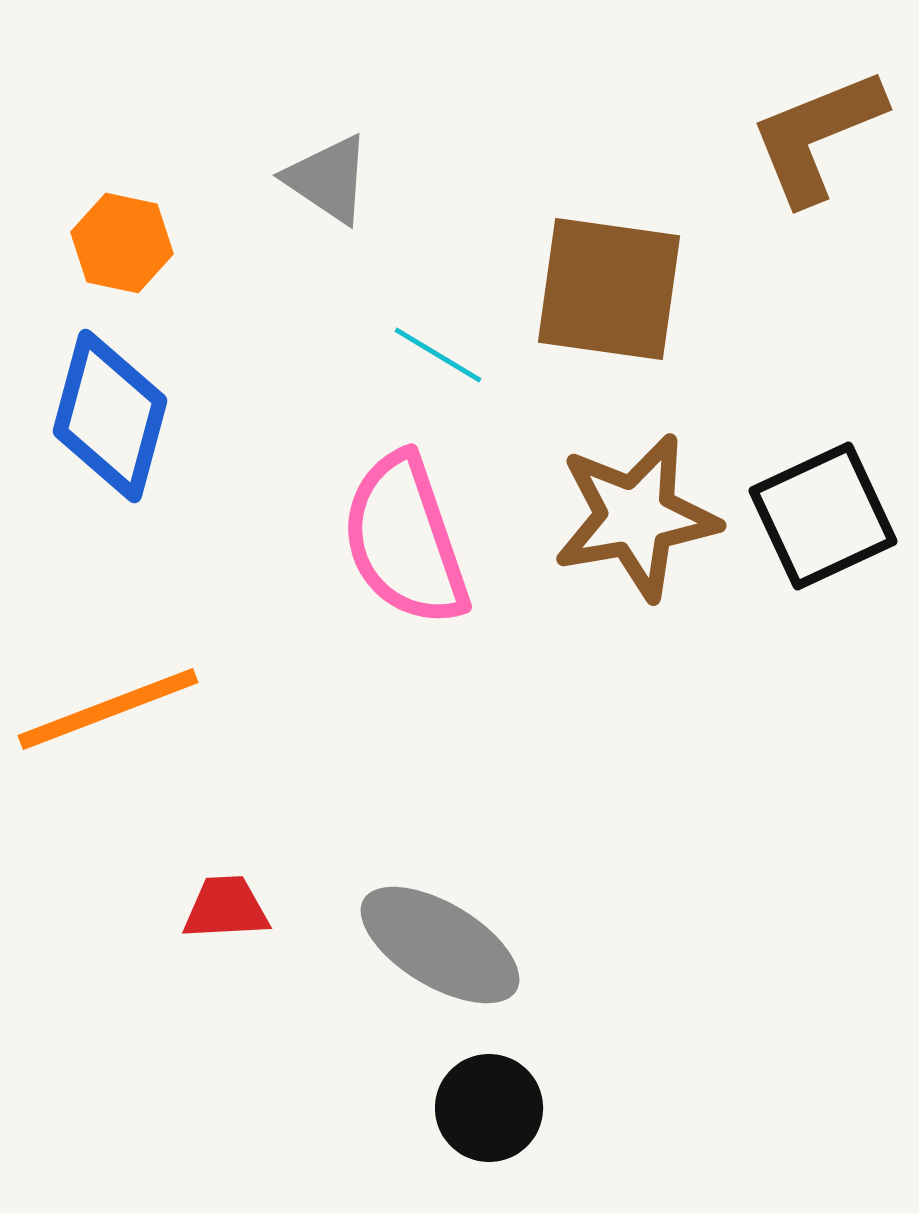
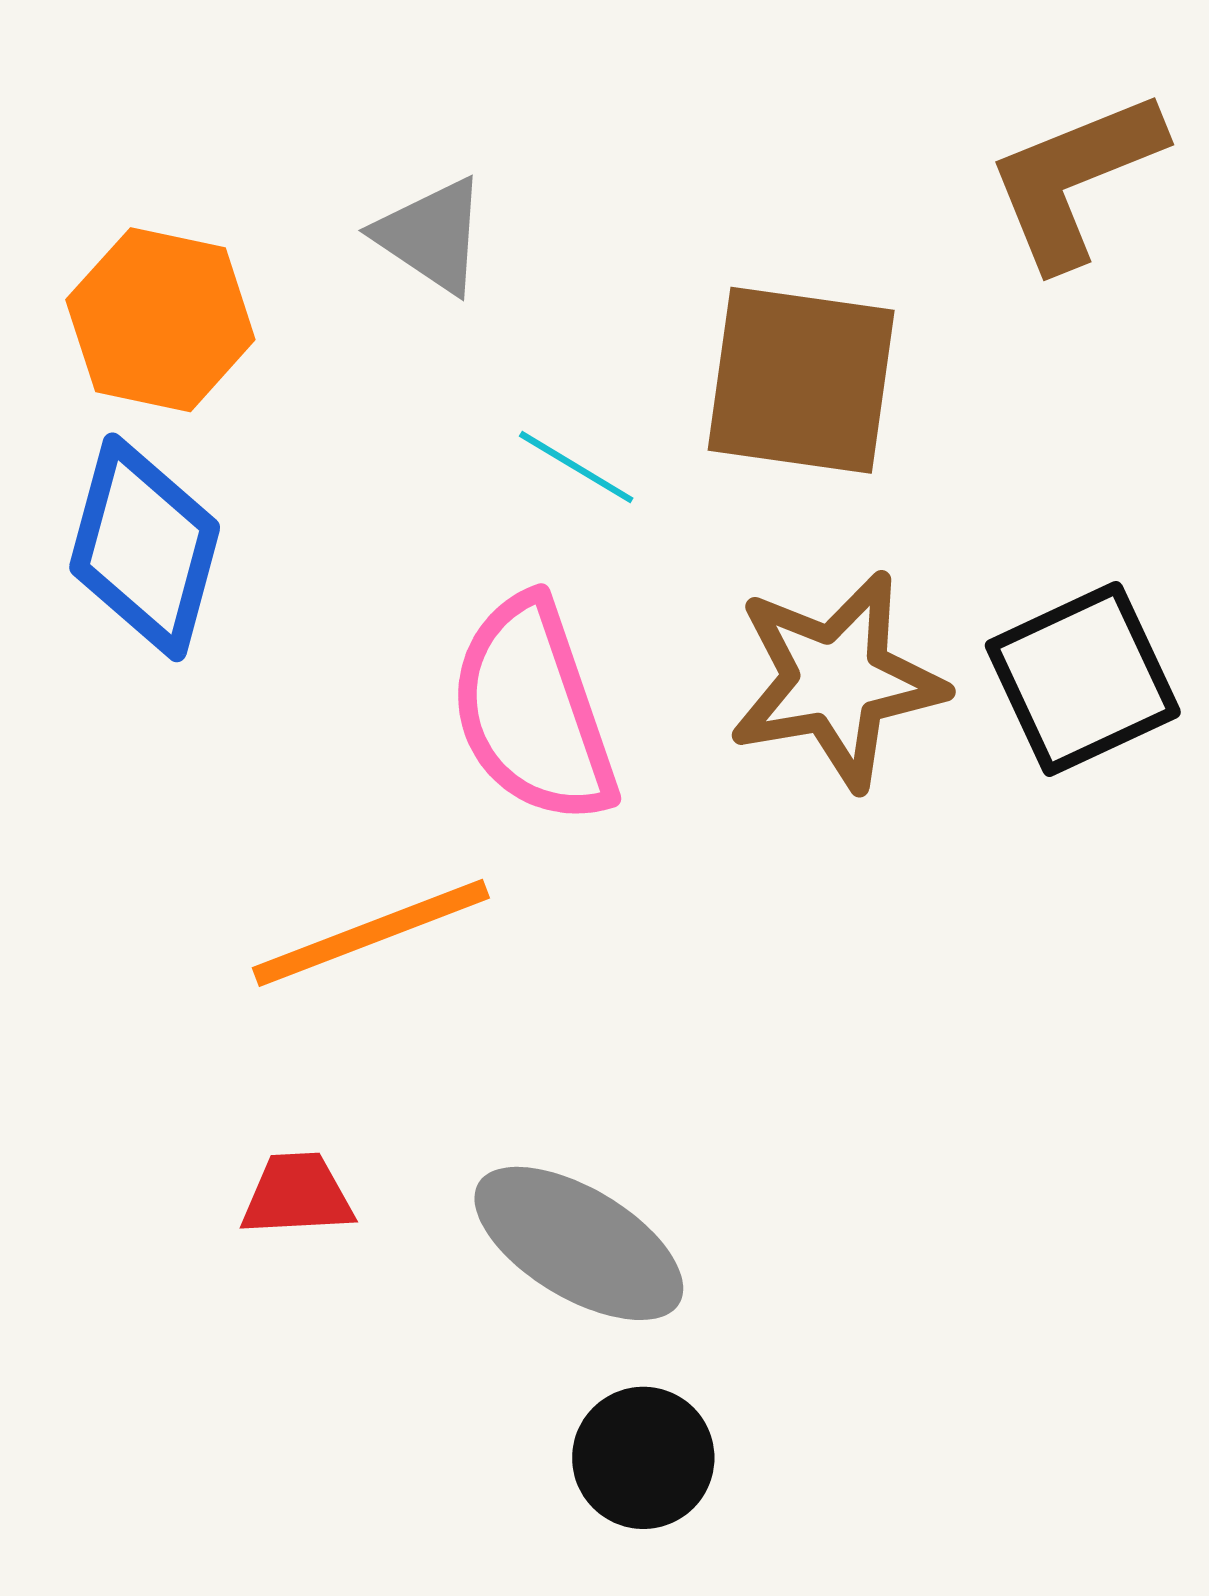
orange hexagon: (122, 243) -> (160, 320), size x1.4
orange line: (108, 709) -> (371, 933), moved

